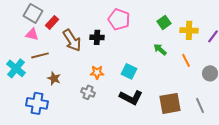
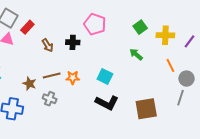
brown arrow: (72, 40) -> (48, 45), size x0.6
brown line: (40, 55) -> (52, 76), moved
orange line: (186, 60) -> (170, 65), moved
gray cross: (88, 92) -> (50, 99), moved
gray line: (200, 105) -> (180, 98), moved, turned 42

